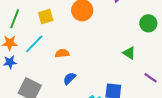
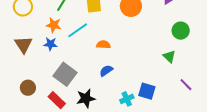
green circle: (148, 23) -> (181, 31), moved

